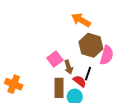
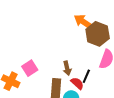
brown hexagon: (91, 45) -> (98, 34), moved
pink square: (55, 59) -> (30, 68), moved

